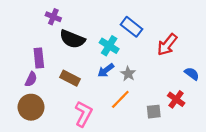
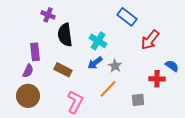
blue rectangle: (131, 27) -> (127, 17), moved
black semicircle: (72, 39) -> (65, 35), turned 60
red cross: (176, 99) -> (157, 79), moved, turned -35

